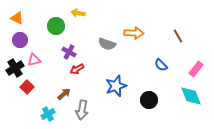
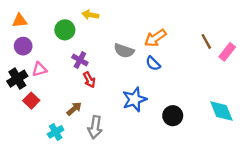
orange triangle: (17, 18) -> (20, 21), turned -32
orange arrow: (134, 33) -> (155, 38), turned 144
blue semicircle: (161, 65) -> (153, 63), moved
red arrow: (77, 69) -> (89, 80), turned -88
pink rectangle: (196, 69) -> (227, 52), moved

